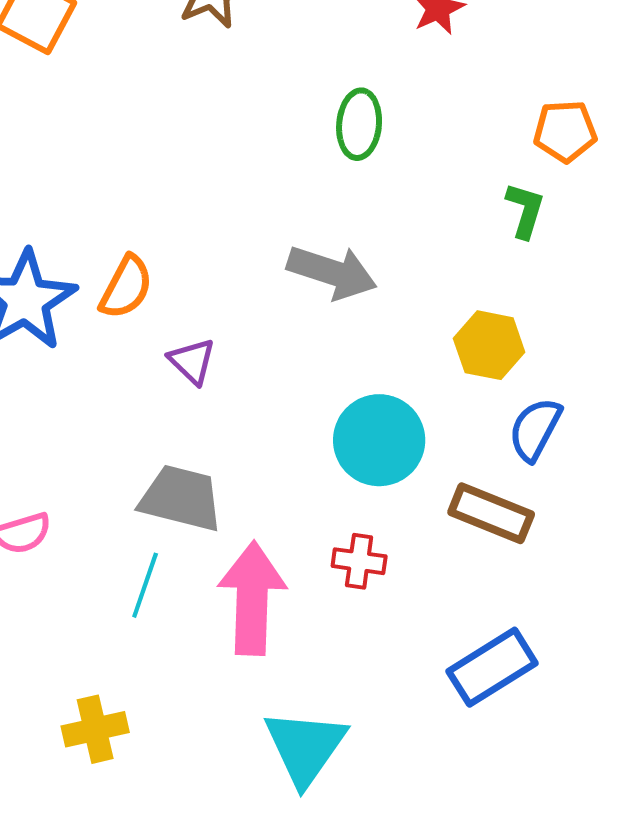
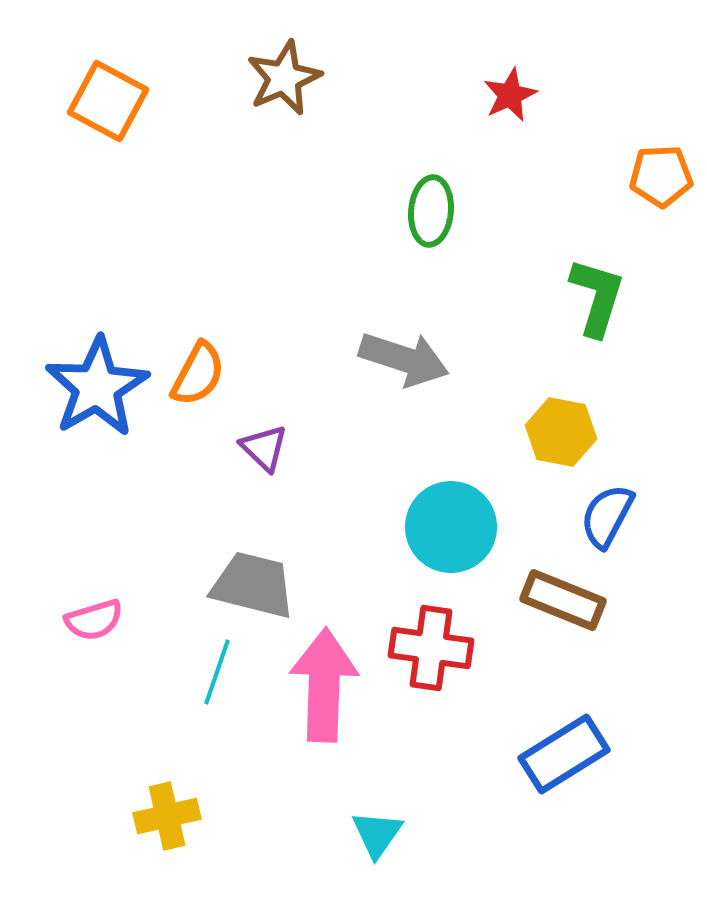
orange pentagon: (565, 131) -> (661, 176), moved
green L-shape: (525, 210) -> (597, 297), size x1.4
red cross: (359, 561) -> (431, 648), size x1.5
cyan triangle: (305, 747) -> (377, 834), size x0.6

